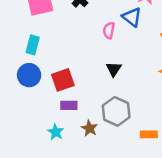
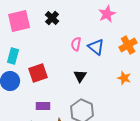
blue triangle: (132, 17) -> (96, 47), moved
red square: (63, 80) -> (38, 73), moved

